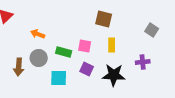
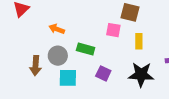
pink square: (85, 46) -> (113, 30), moved
purple square: (87, 69) -> (103, 73), moved
cyan square: (59, 78) -> (68, 78), moved

